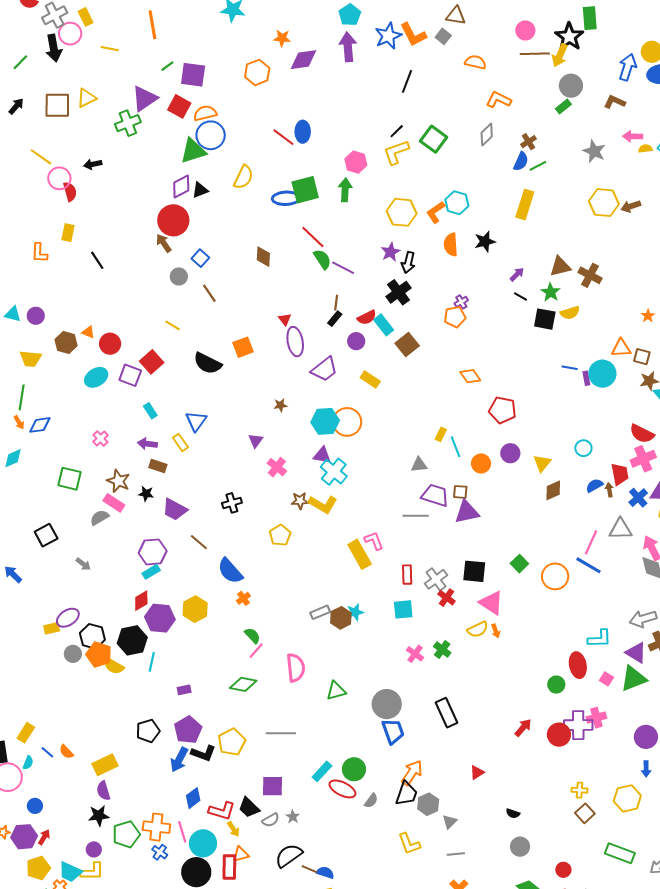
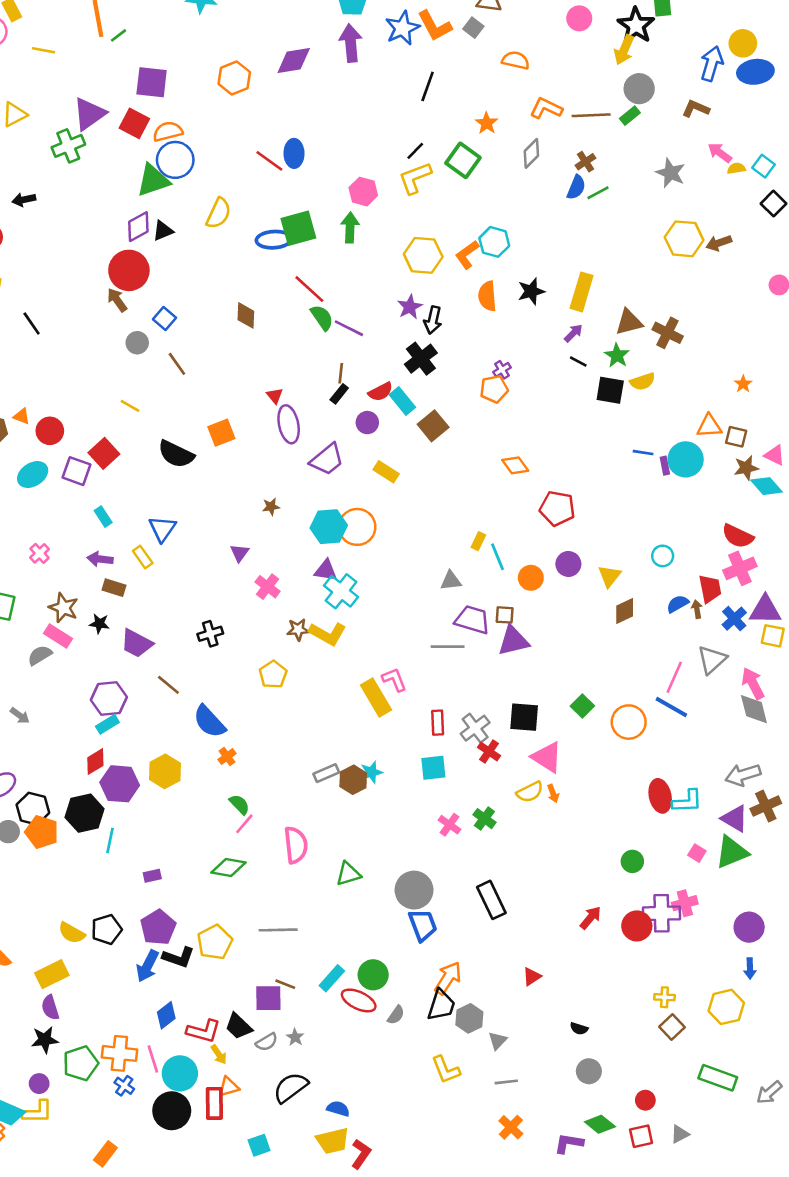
orange star: (282, 38) -> (487, 123), moved, turned 30
brown line: (535, 54) -> (591, 115), moved
green line: (167, 66) -> (118, 35), moved
pink arrow: (633, 136) -> (720, 153), turned 36
yellow rectangle: (525, 205) -> (582, 292), moved
gray triangle: (620, 529) -> (712, 660), turned -40
red ellipse: (578, 665) -> (660, 796), moved
yellow semicircle: (114, 666) -> (72, 933), moved
brown line: (309, 869) -> (285, 984), moved

